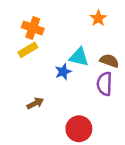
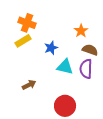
orange star: (98, 18) -> (81, 31), moved
cyan triangle: (79, 57) -> (65, 67), moved
blue star: (63, 72) -> (51, 48), moved

